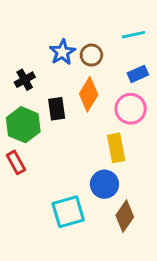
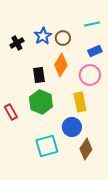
black cross: (25, 80) -> (17, 43), moved
green hexagon: (23, 125) -> (41, 102), moved

